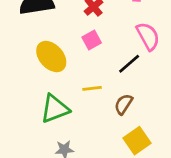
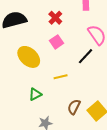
brown semicircle: (123, 104) -> (74, 107), moved
green triangle: (55, 109) -> (35, 94), size x0.6

